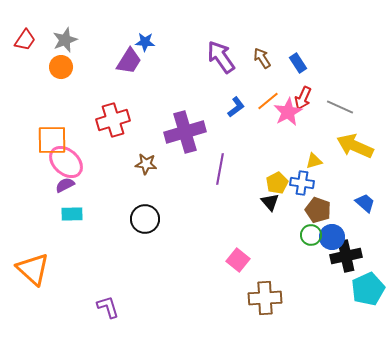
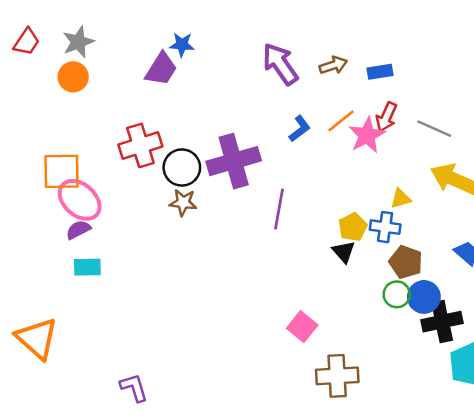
brown arrow: (262, 58) -> (333, 65), turned 105
blue rectangle: (298, 63) -> (380, 72), turned -66
black circle: (145, 219) -> (182, 168), moved

